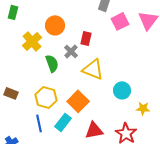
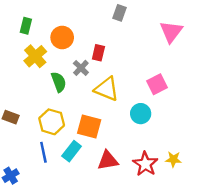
green rectangle: (13, 12) -> (26, 26), moved
pink square: (120, 21) -> (157, 84), moved
orange square: (78, 101) -> (89, 126), turned -30
yellow star: (143, 108) -> (173, 159), moved

